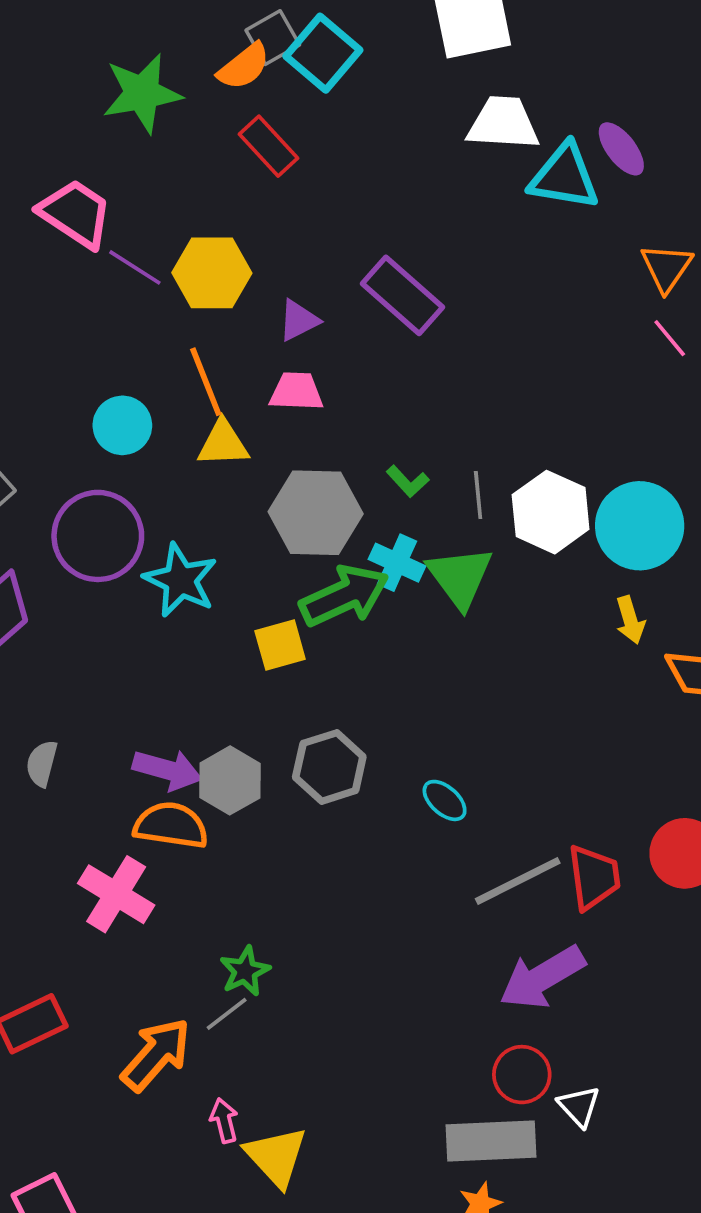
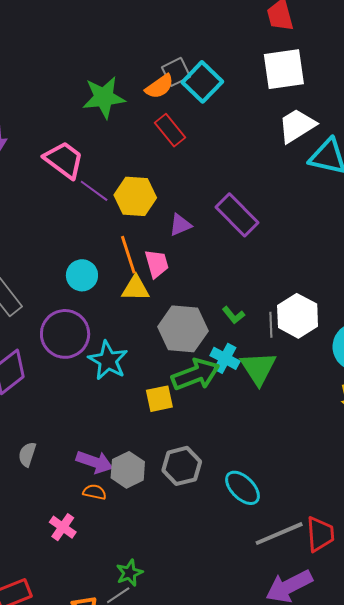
white trapezoid: (503, 123) -> (297, 126), turned -39
pink trapezoid: (296, 392) -> (157, 264), moved, turned 68
white hexagon: (551, 512) -> (298, 316), moved
cyan ellipse: (445, 800) -> (243, 488), size x1.5
orange semicircle: (171, 825) -> (95, 492), size x0.6
pink cross: (116, 894) -> (63, 527), size x0.7

